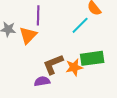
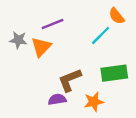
purple line: (38, 15) -> (53, 24), turned 66
orange star: (74, 67) -> (94, 102), moved

